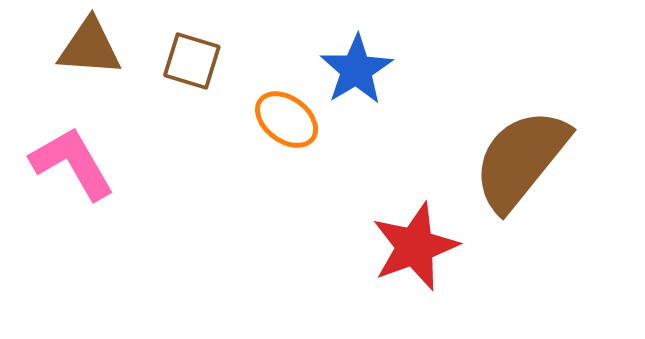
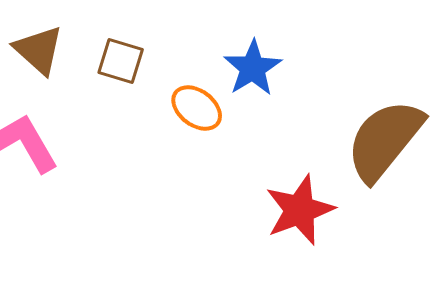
brown triangle: (90, 47) -> (39, 50), turned 38

